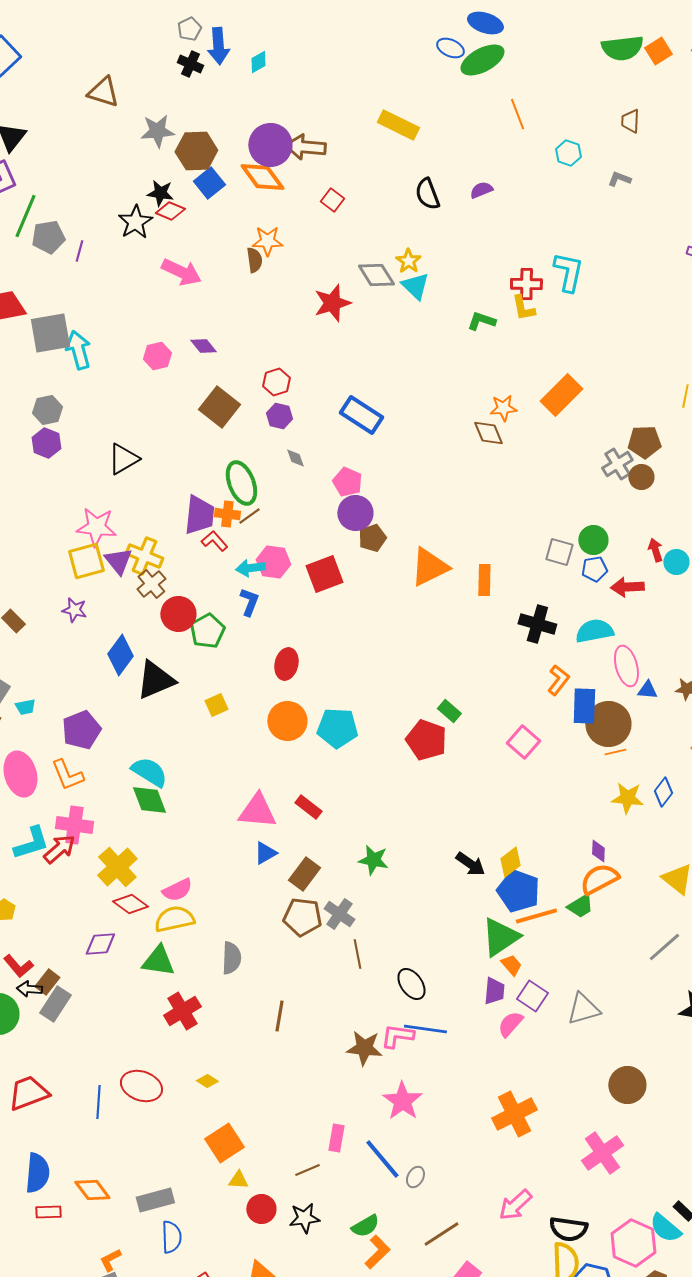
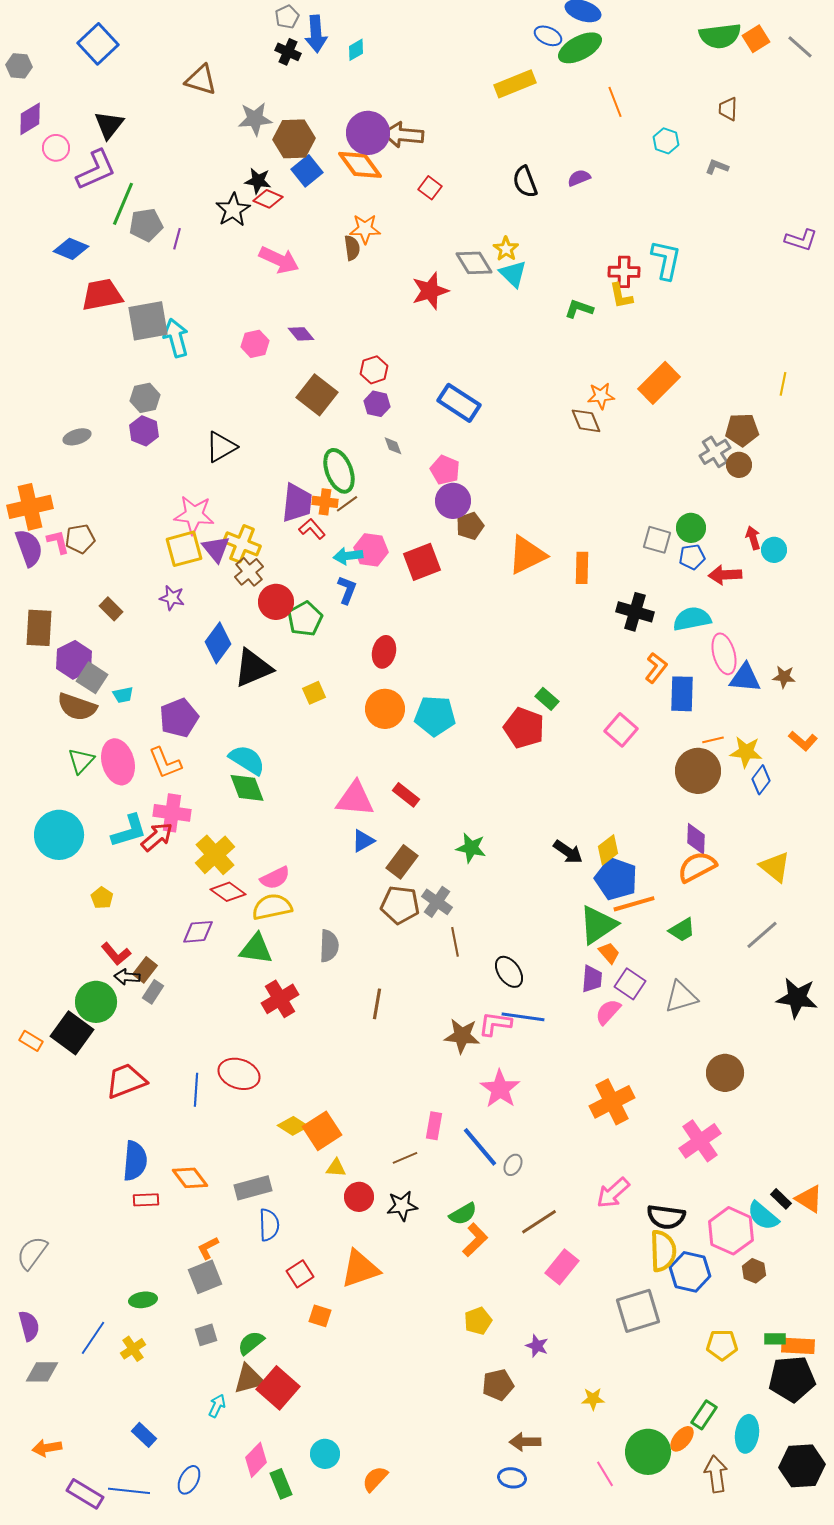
yellow rectangle: (398, 125) -> (515, 84), moved, turned -48
blue triangle: (647, 690) -> (745, 678), size x1.6
brown circle: (608, 724) -> (698, 771), moved
yellow star: (627, 798) -> (746, 752), moved
purple diamond: (598, 851) -> (696, 839), size x1.4
green trapezoid: (580, 906) -> (682, 930), moved
gray rectangle: (55, 1004) -> (153, 992), size x0.7
yellow diamond: (207, 1081) -> (293, 1126), moved, size x1.4

